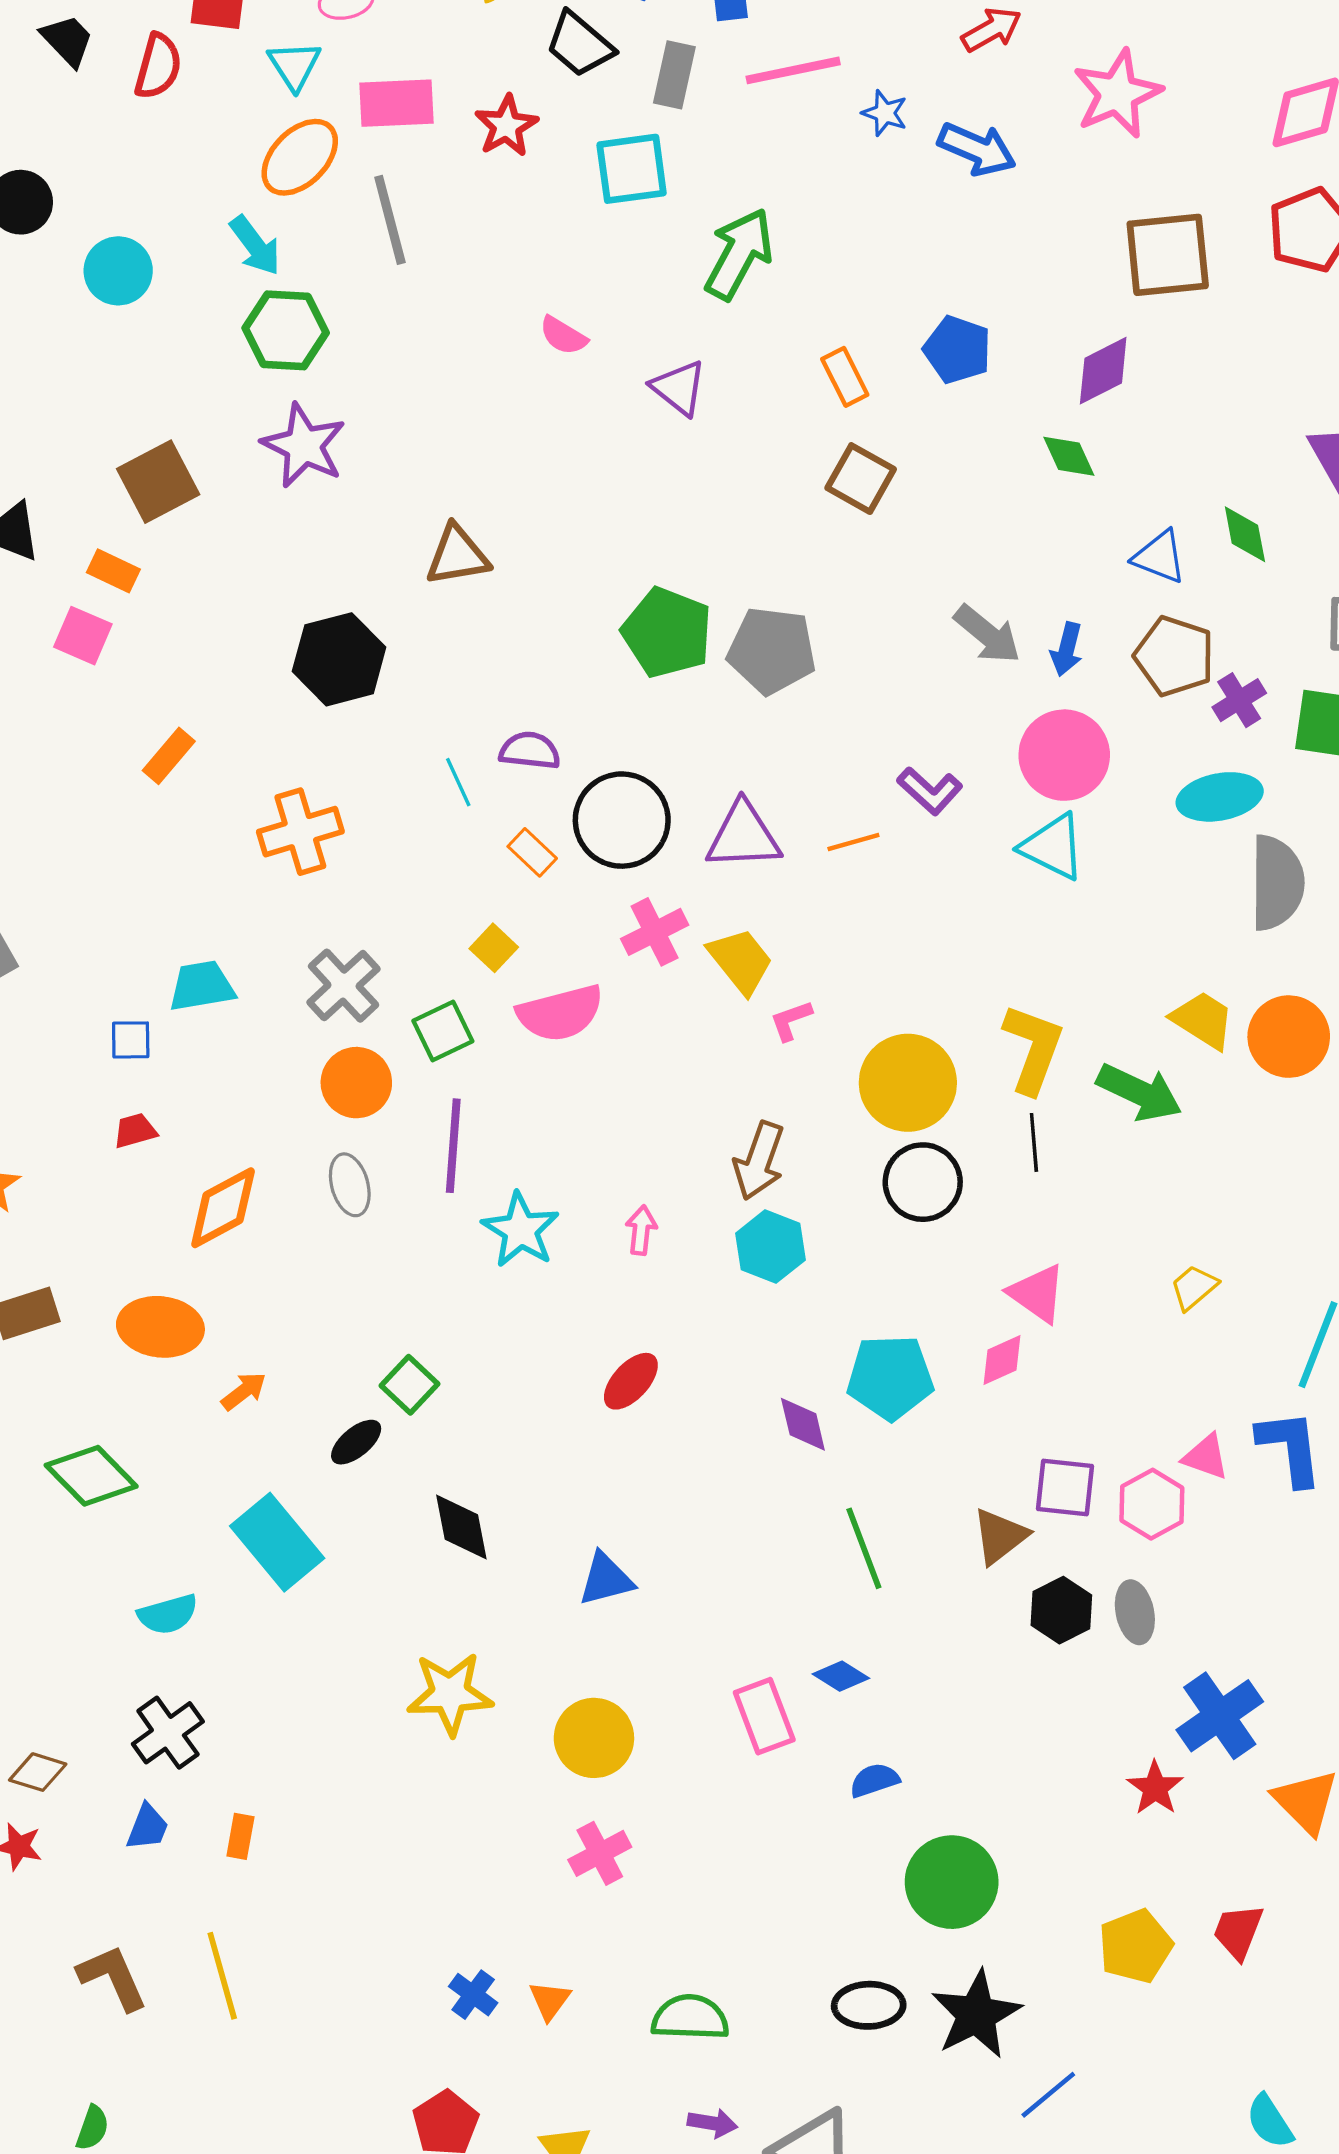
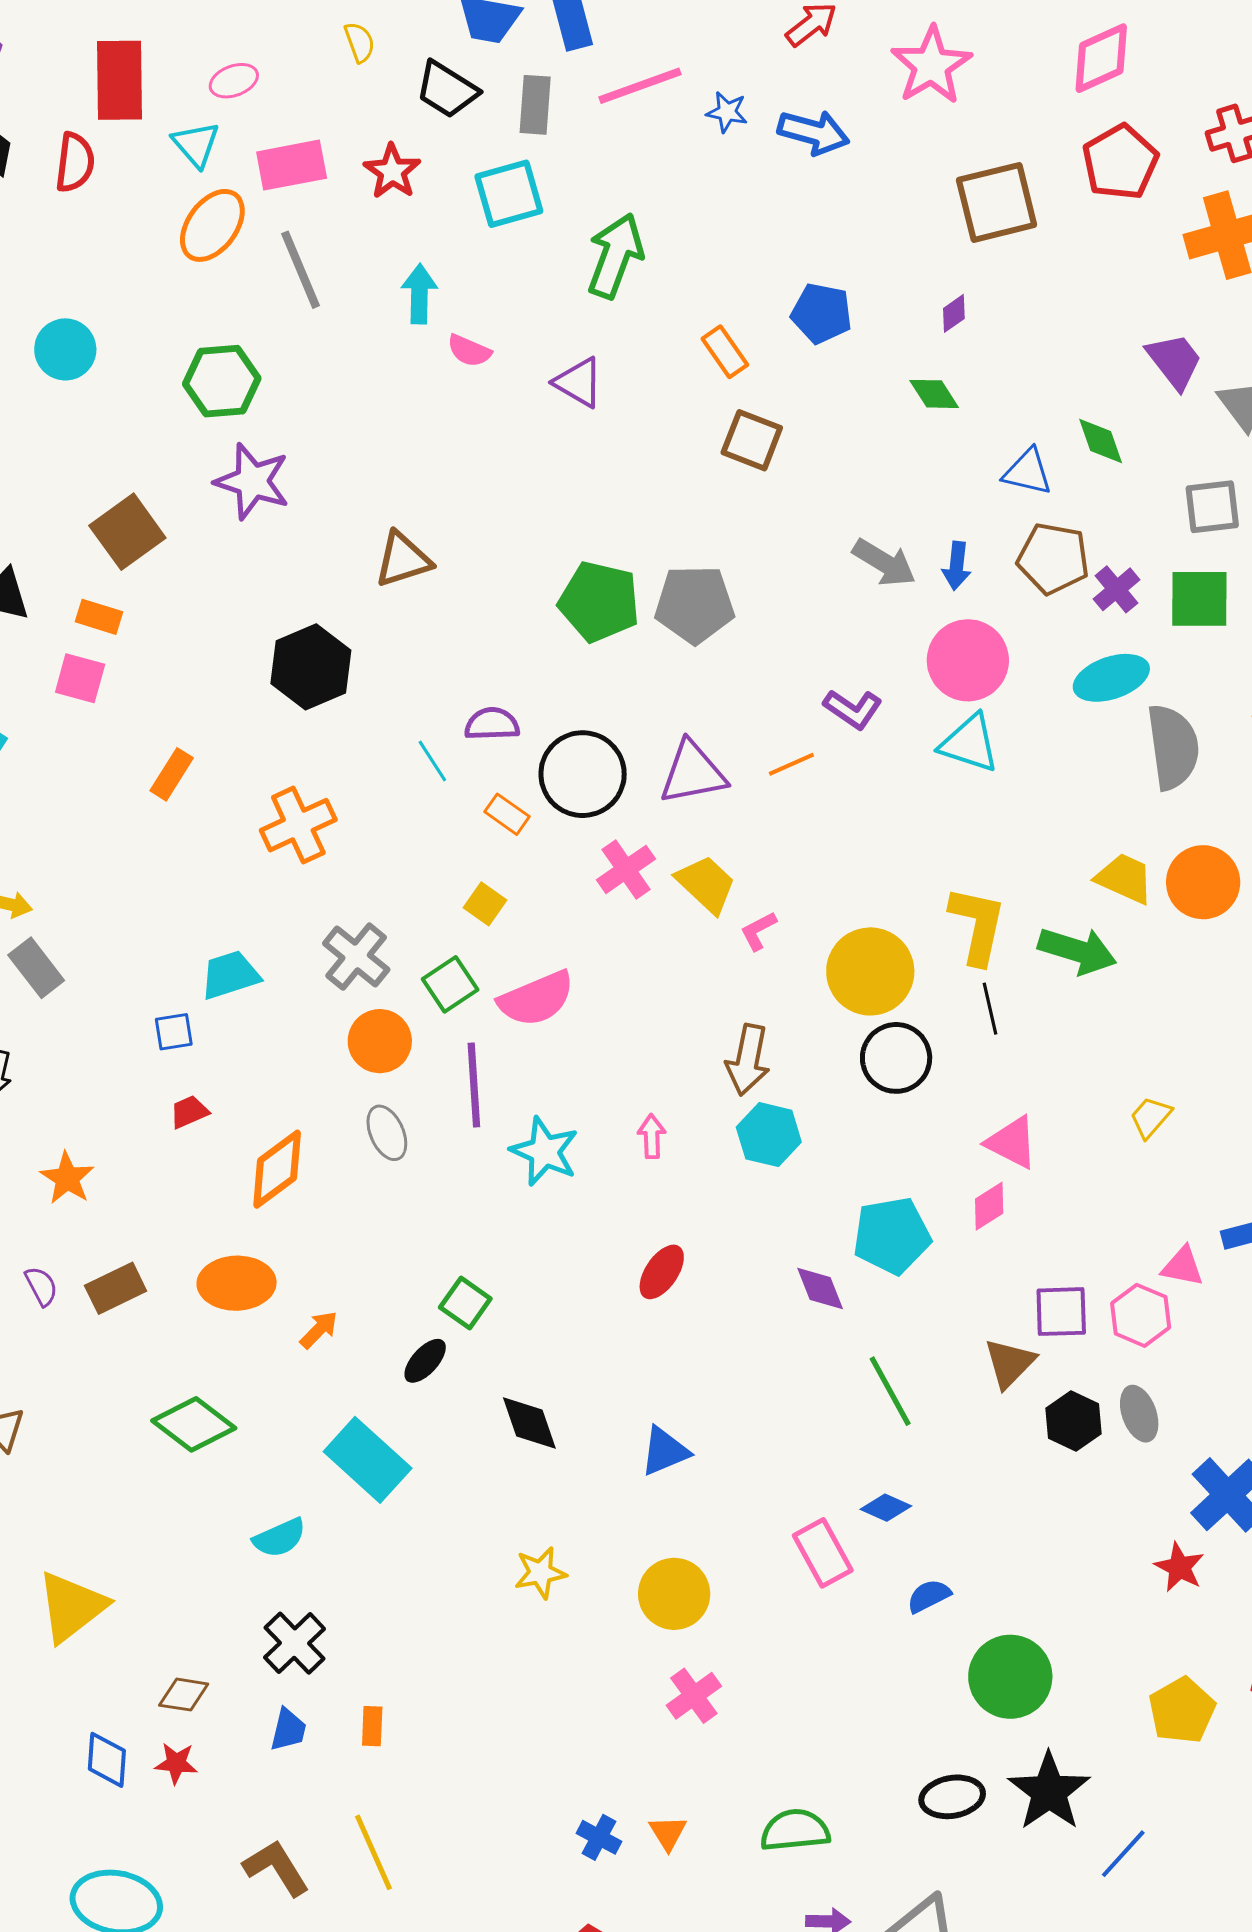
cyan arrow: (255, 245) -> (419, 294), moved, turned -134
purple diamond: (1103, 371) -> (954, 313), size x0.6
pink semicircle: (560, 1013) -> (536, 999), moved
yellow star: (450, 1694) -> (540, 1573), size x0.7

